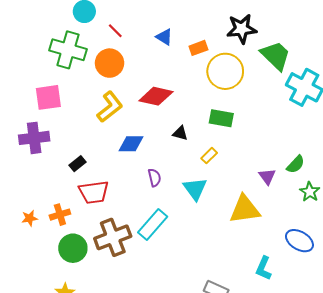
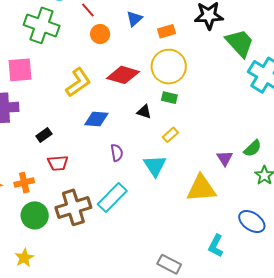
blue triangle: (164, 37) -> (134, 19), turned 42
orange circle: (110, 63) -> (100, 34), moved, size x0.7
yellow circle: (225, 71) -> (169, 67), moved
green rectangle: (221, 118) -> (169, 98), moved, size x0.7
red trapezoid: (94, 192) -> (58, 163), size x0.7

